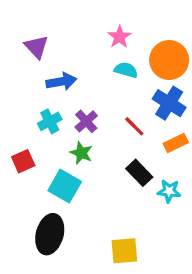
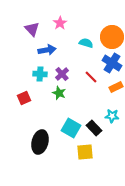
pink star: (119, 37) -> (60, 23), moved
cyan cross: (50, 121) -> (40, 74), turned 32
black rectangle: (139, 173) -> (94, 128), moved
cyan square: (65, 186) -> (71, 128), moved

